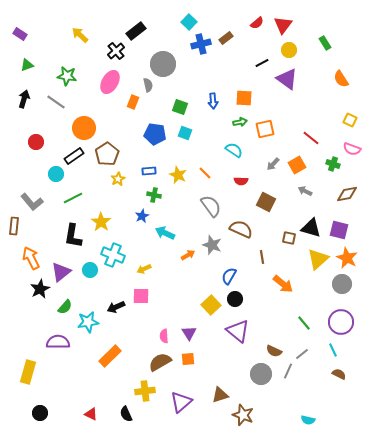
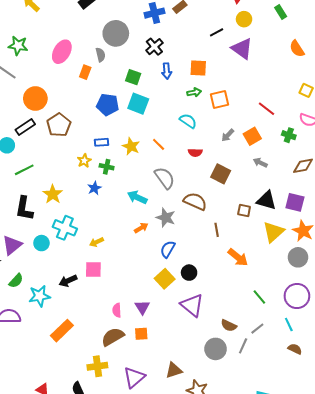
black cross: (116, 51) -> (154, 47), moved
cyan square: (185, 133) -> (138, 104), size x1.5
yellow star: (118, 179) -> (84, 161), moved
cyan arrow: (165, 233) -> (137, 197), moved
blue semicircle: (229, 276) -> (168, 249), moved

